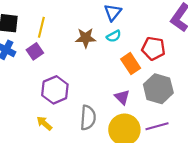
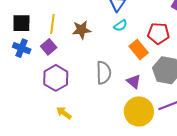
brown star: (86, 38) -> (81, 30), moved
purple hexagon: (55, 90) -> (56, 78), moved
gray semicircle: (88, 118) -> (104, 73), moved

